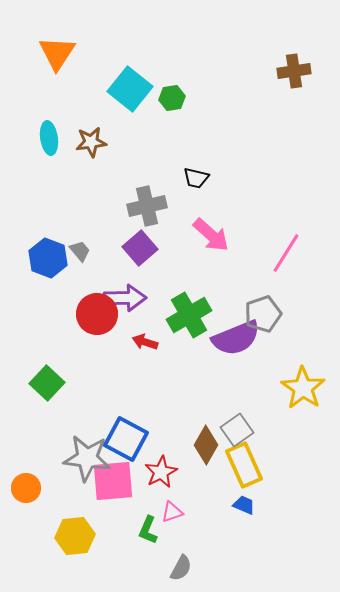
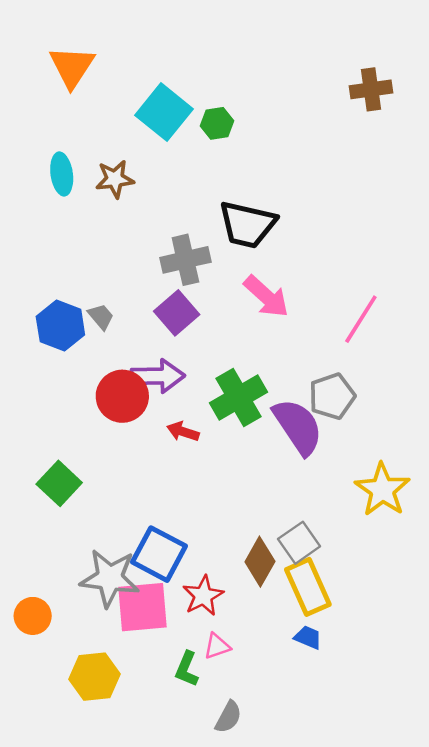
black trapezoid: (196, 178) -> (247, 224), size x1.8
purple semicircle: (236, 338) -> (298, 427), turned -102

